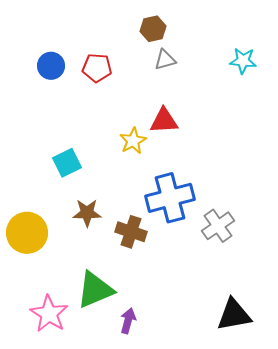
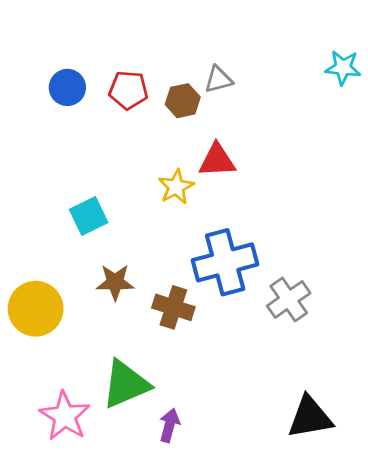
brown hexagon: (153, 29) -> (183, 101), moved
cyan star: (243, 61) -> (343, 68), moved

